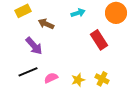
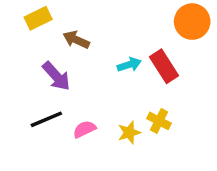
cyan arrow: (78, 13) -> (129, 65), moved
yellow cross: (102, 79) -> (159, 121), moved

